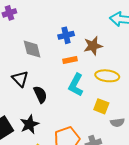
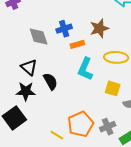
blue cross: (66, 35) -> (64, 29), moved
black star: (29, 124) -> (26, 91), moved, turned 30

